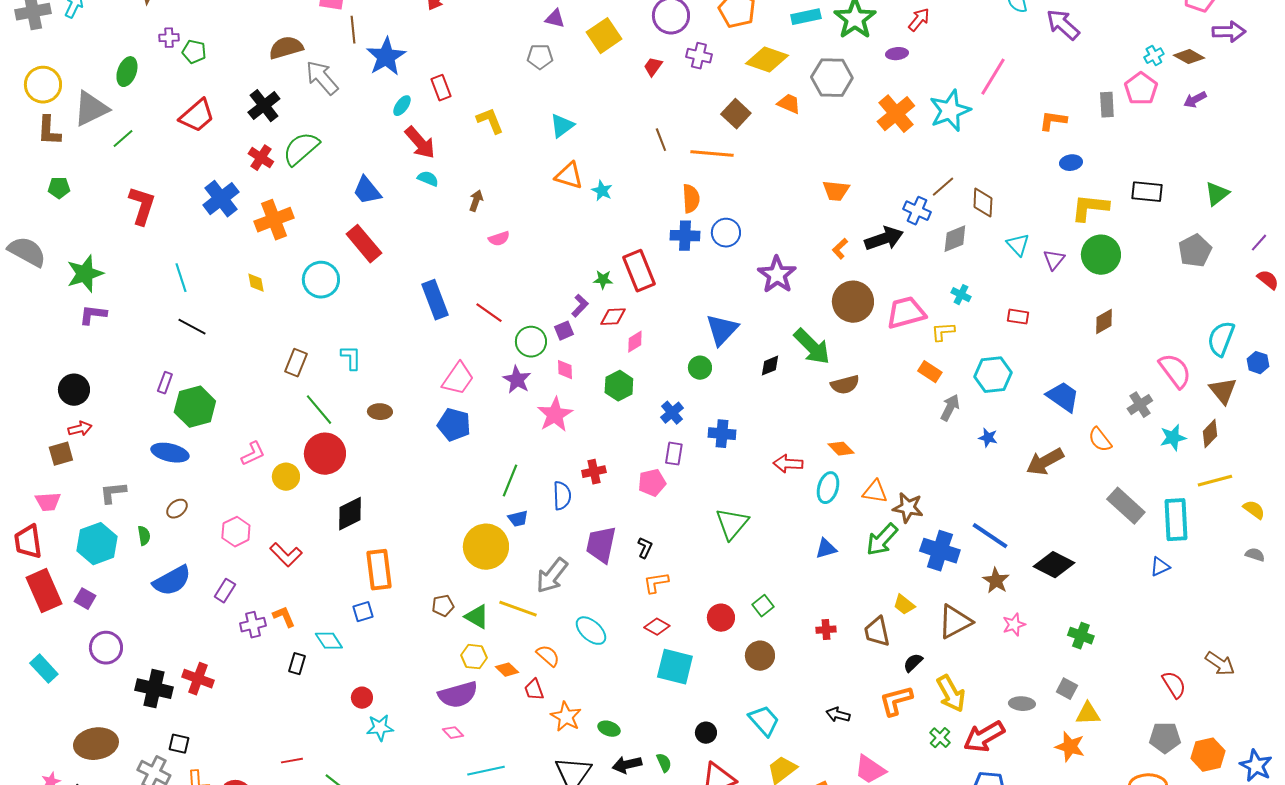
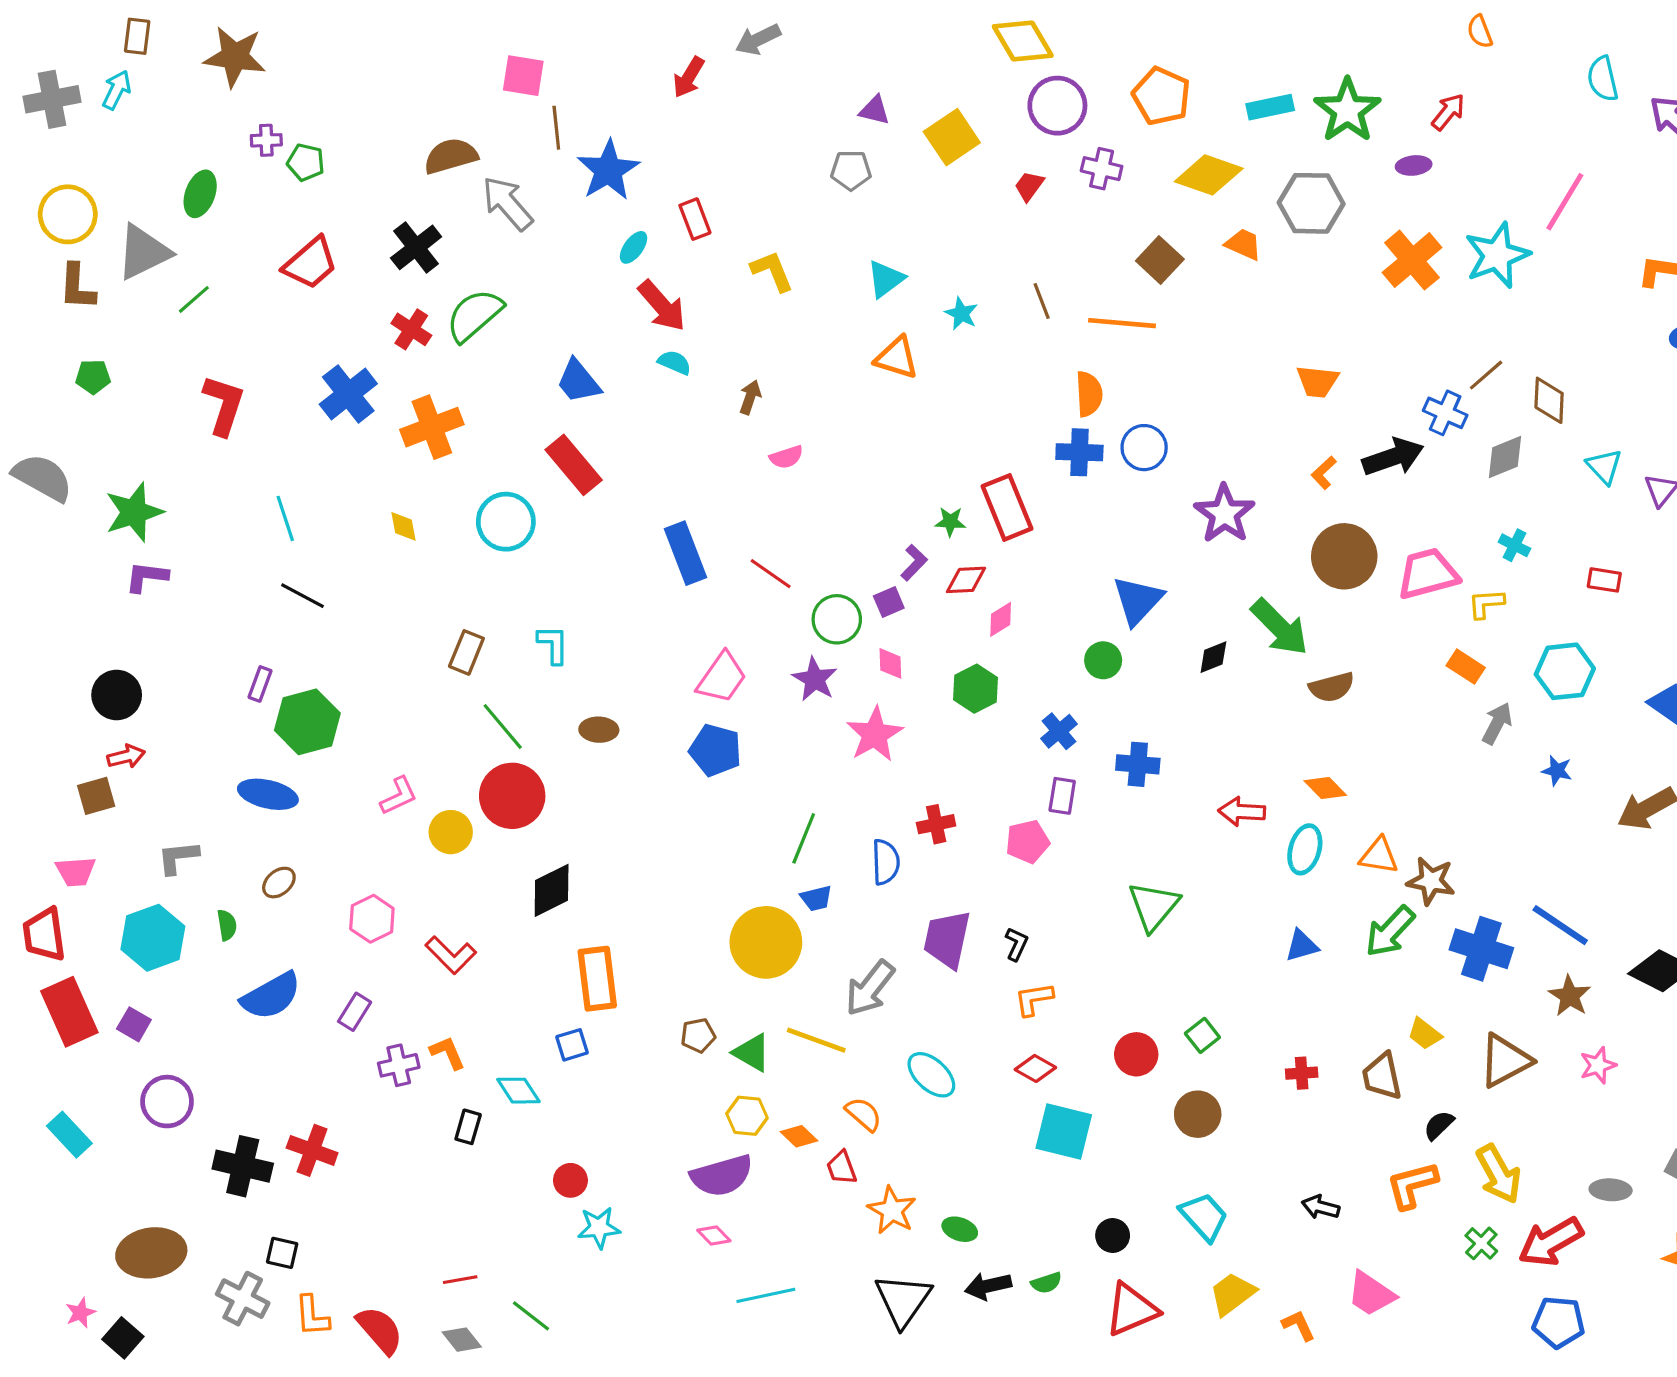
cyan star: (602, 191) -> (961, 314), moved
green semicircle: (664, 763) -> (1046, 1283), turned 96

